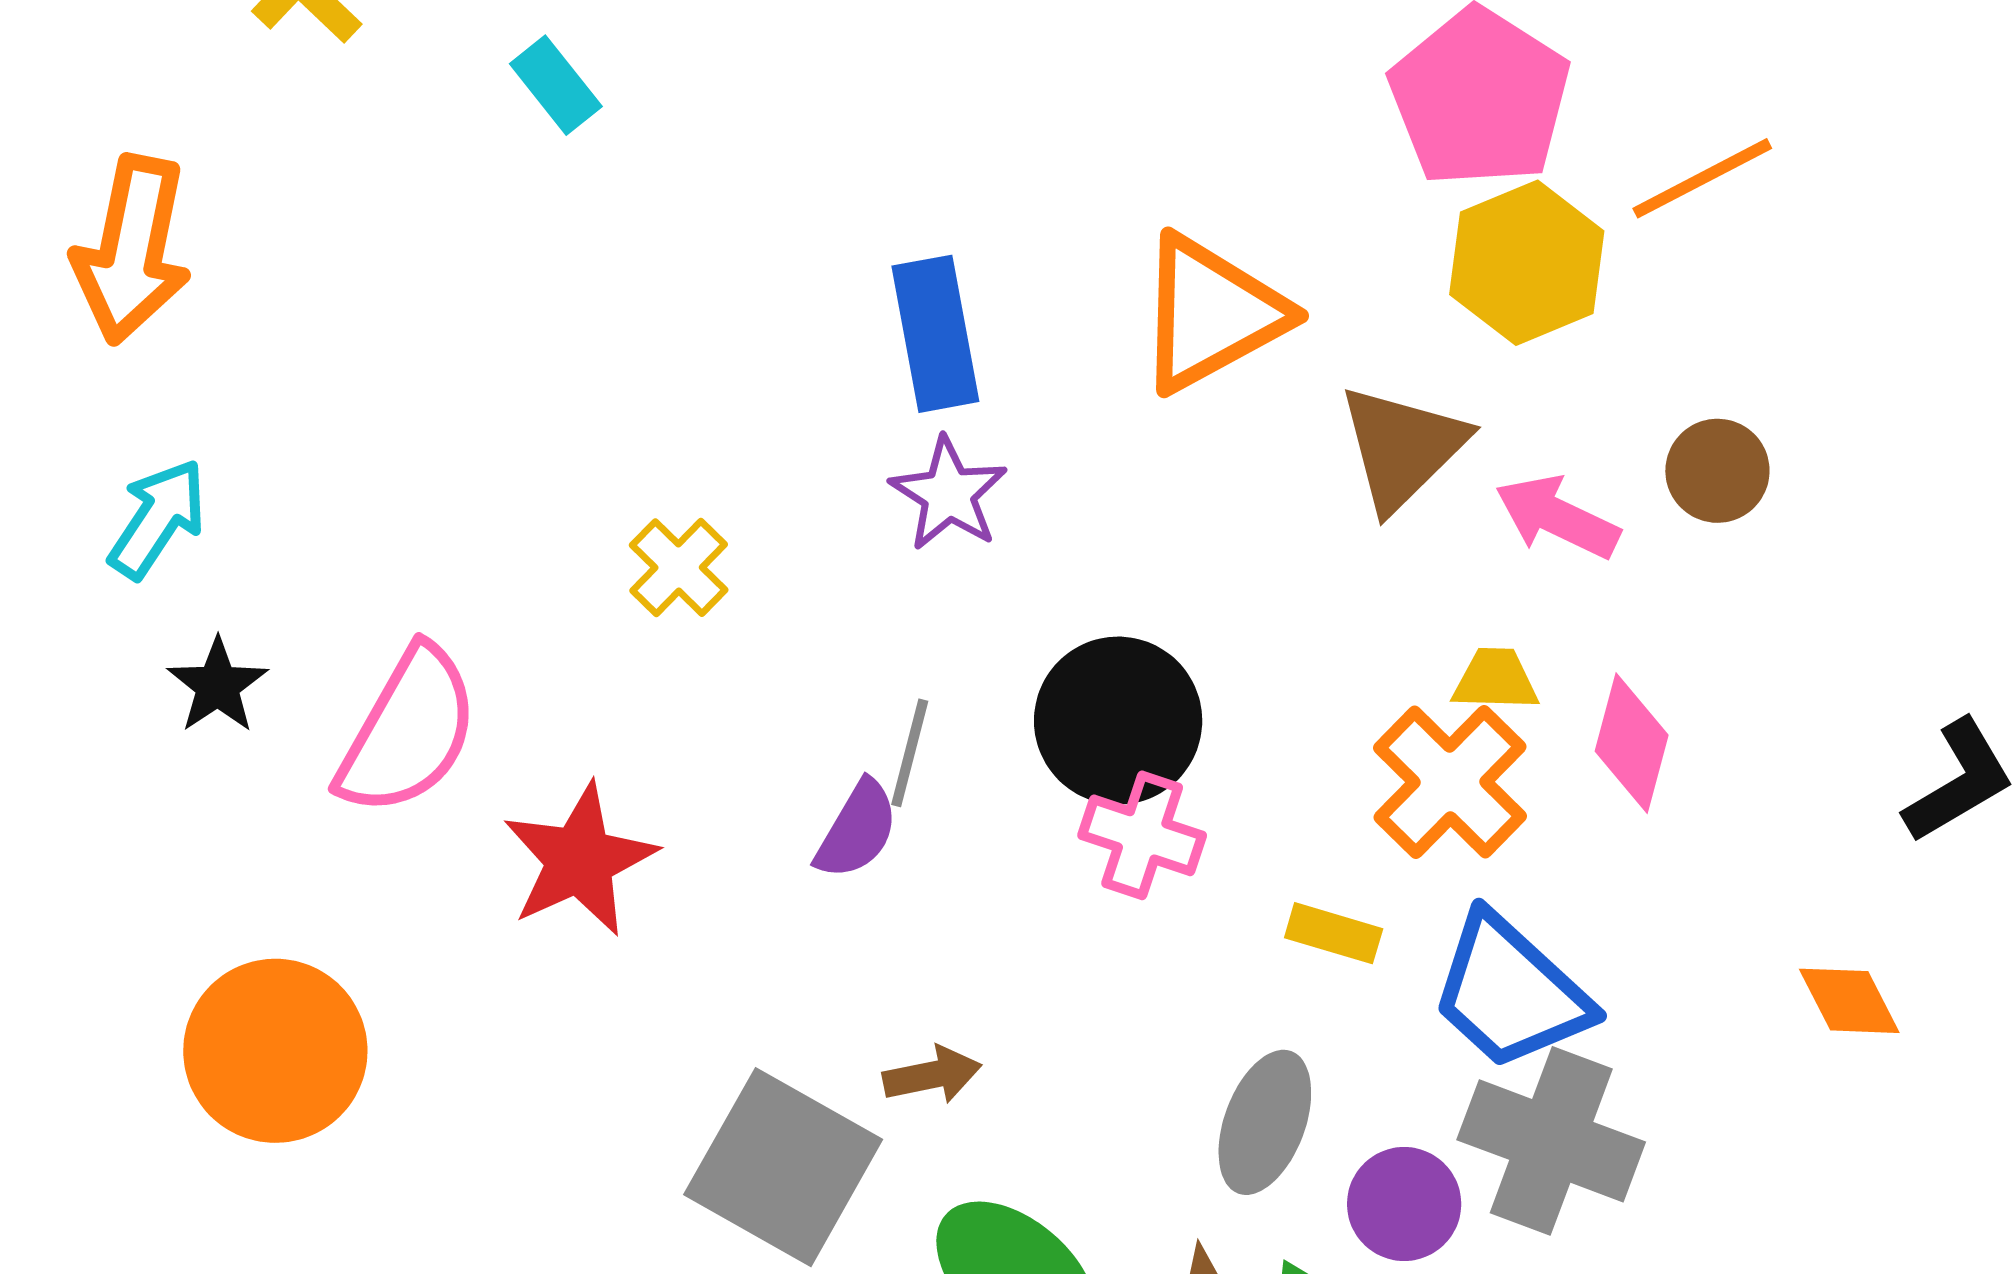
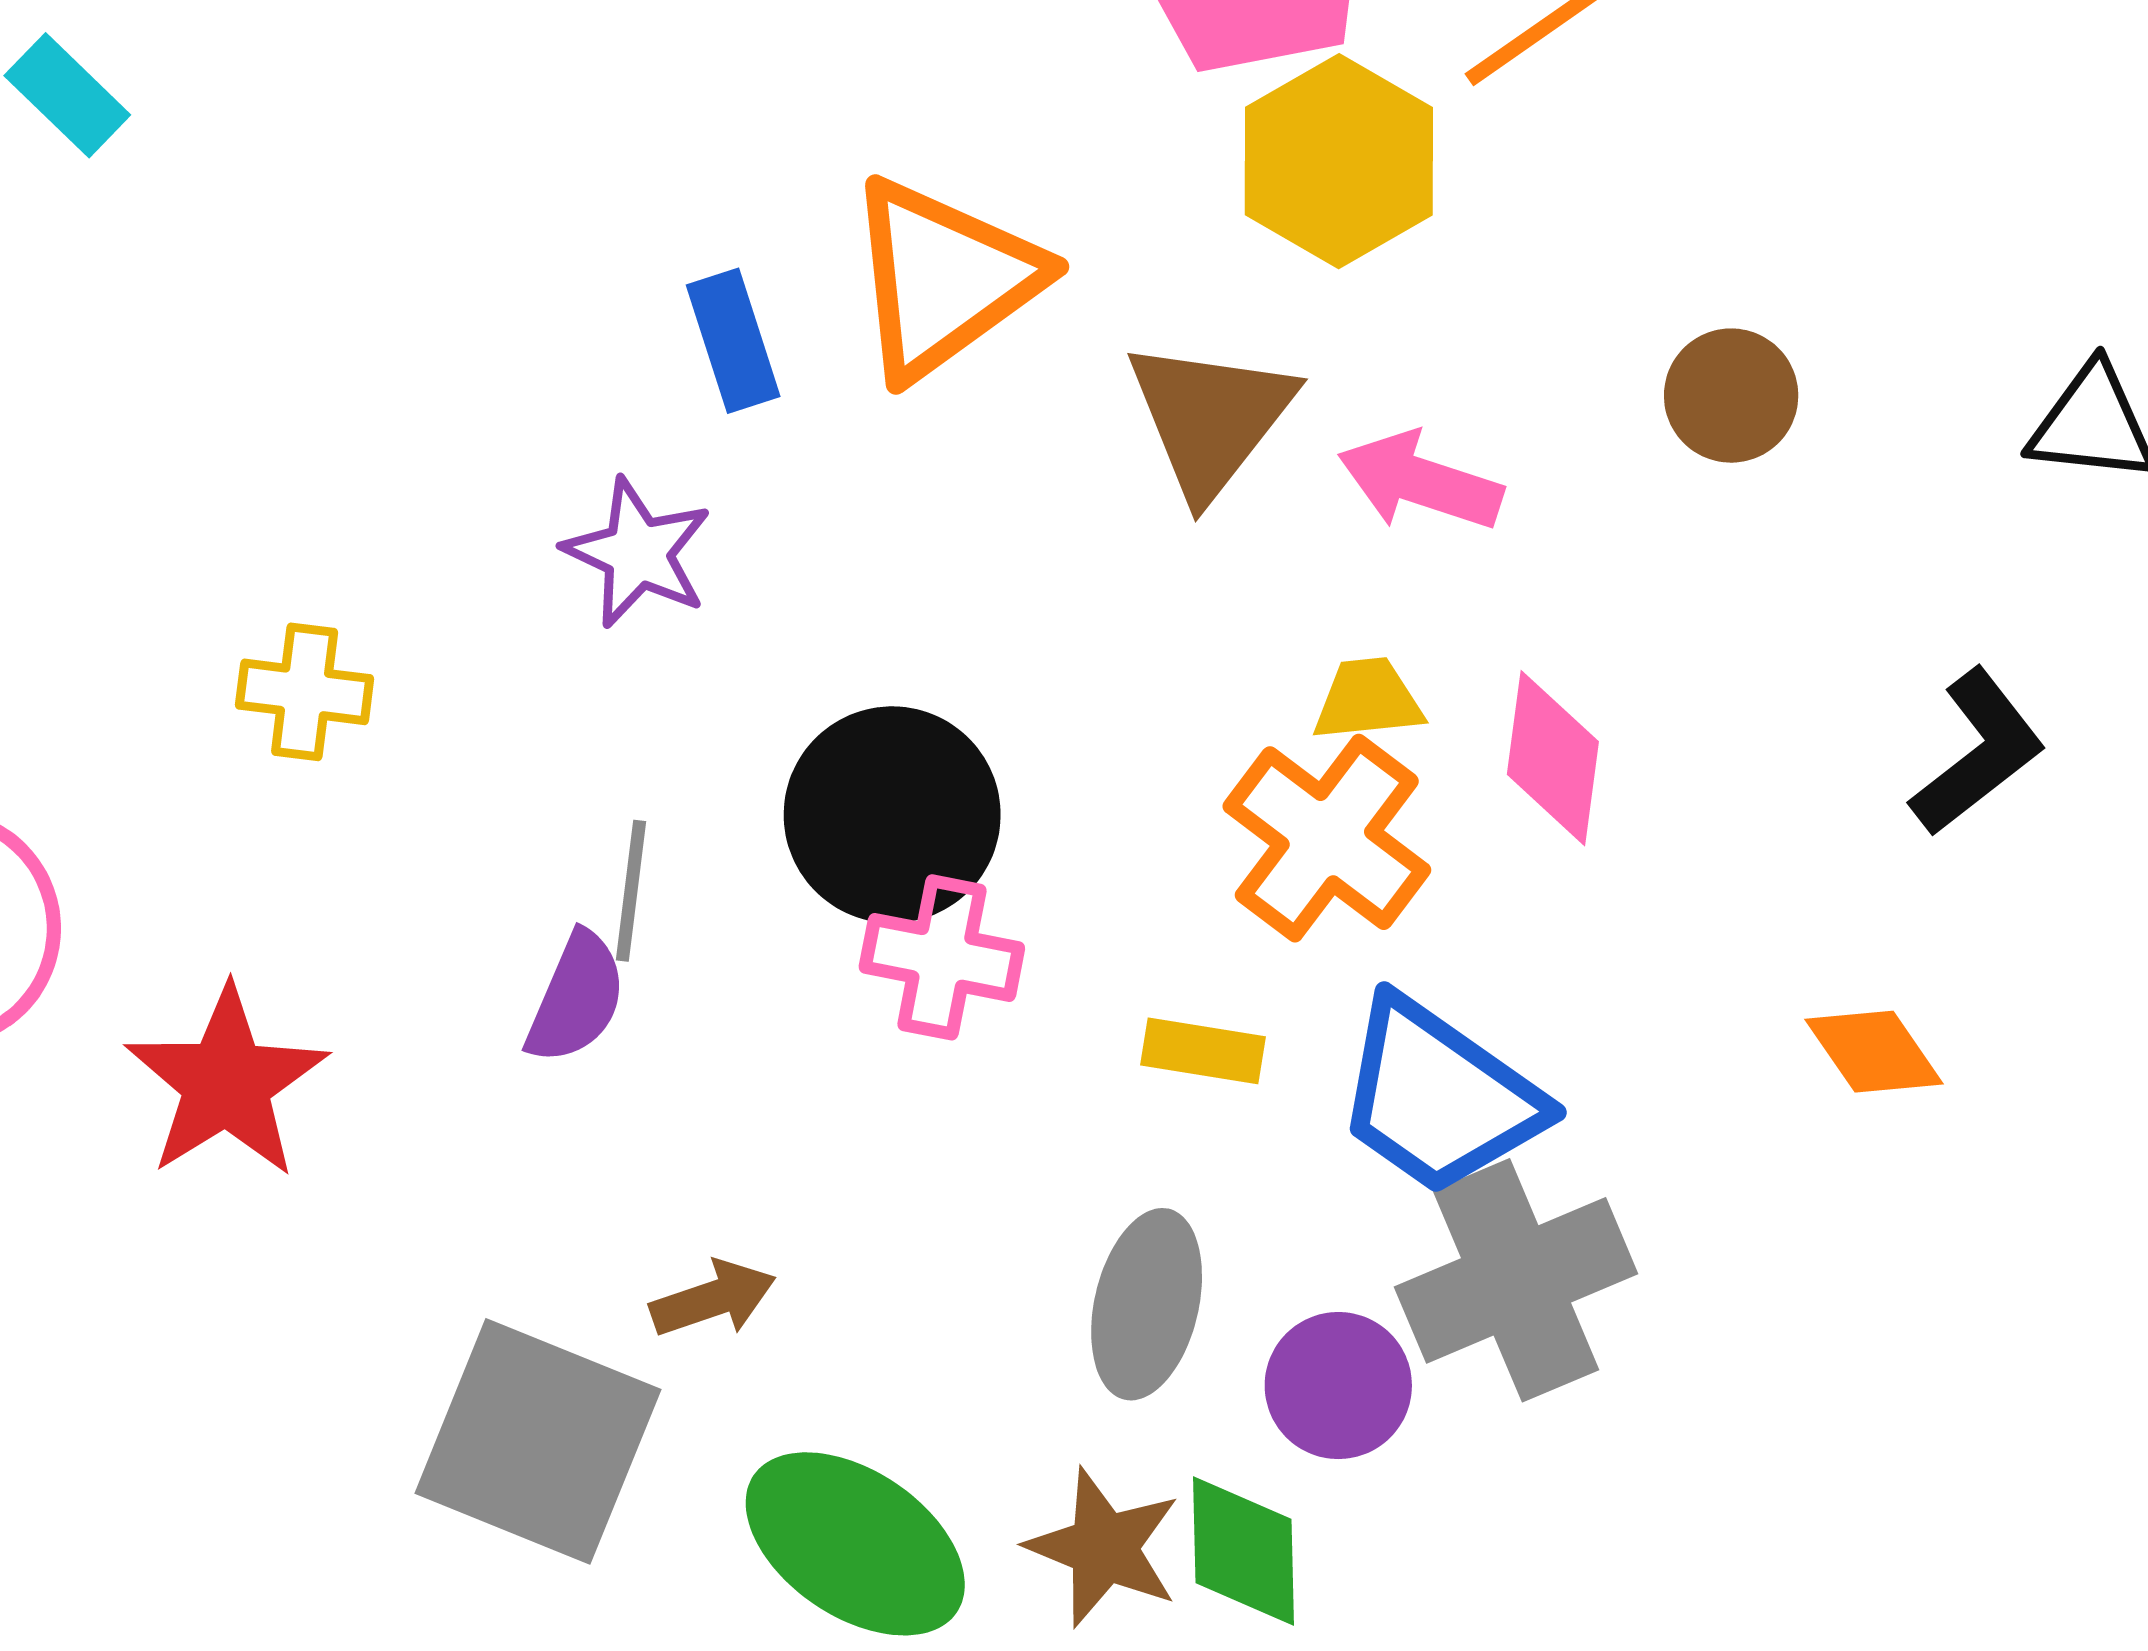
blue rectangle: (935, 334) -> (733, 341), moved, size x0.7
brown circle: (1717, 471) -> (1731, 396), moved
yellow cross: (679, 568) -> (305, 692), turned -30
gray cross: (1551, 1141) -> (1516, 1280), turned -36

